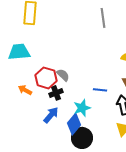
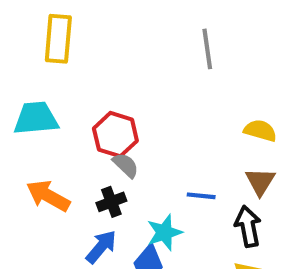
red hexagon: (46, 78) -> (115, 135), moved
orange arrow: (25, 90) -> (48, 196), size x1.5

